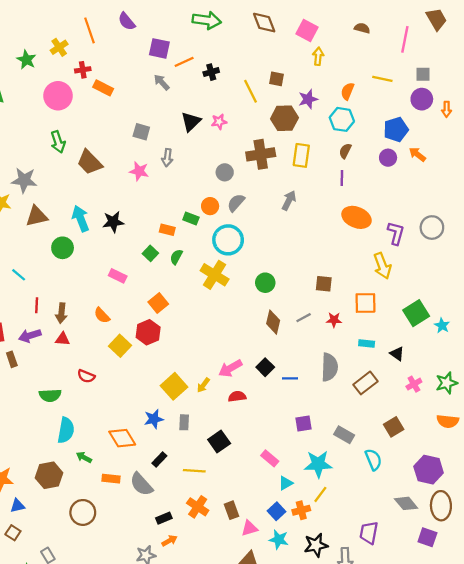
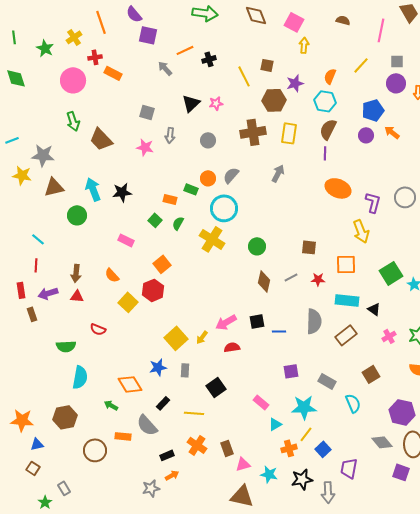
purple square: (159, 48) -> (148, 35), moved
yellow line: (382, 79) -> (361, 65), turned -60
brown semicircle: (345, 151) -> (328, 129), size x1.5
gray circle: (225, 172) -> (208, 140), moved
red line: (37, 305) -> (36, 265), moved
cyan rectangle: (367, 344) -> (347, 300), size x1.6
black square: (265, 367) -> (257, 321), turned 35
green arrow: (84, 457) -> (111, 405), moved
orange rectangle: (111, 479) -> (123, 436), moved
blue square: (277, 511) -> (323, 449), moved

